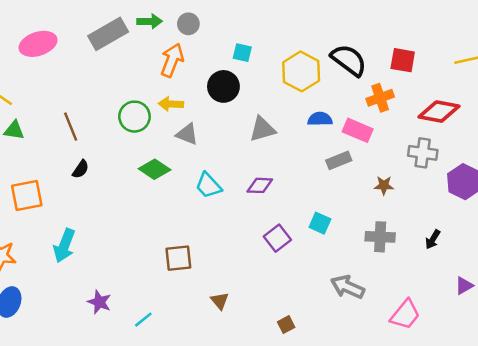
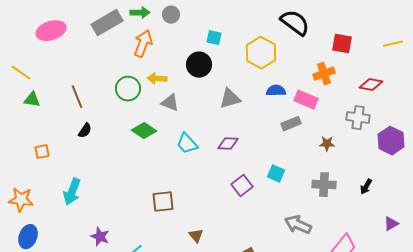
orange arrow: (172, 60) -> (143, 44), moved
black semicircle: (349, 60) -> (295, 23), moved
red diamond: (439, 112) -> (371, 85), size x0.7
orange square: (27, 195) -> (42, 152), size x0.6

